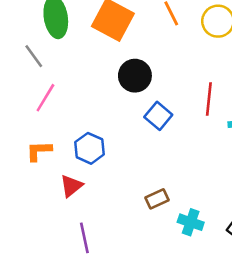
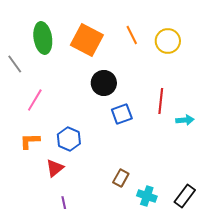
gray line: (34, 56) -> (15, 64), moved
blue square: (158, 116) -> (122, 114), turned 30
brown rectangle: (157, 199) -> (121, 178), turned -36

